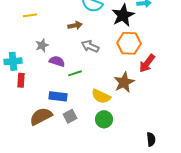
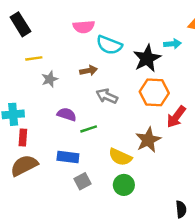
gray star: (42, 45) -> (50, 79), moved
brown semicircle: (41, 116) -> (24, 165), moved

